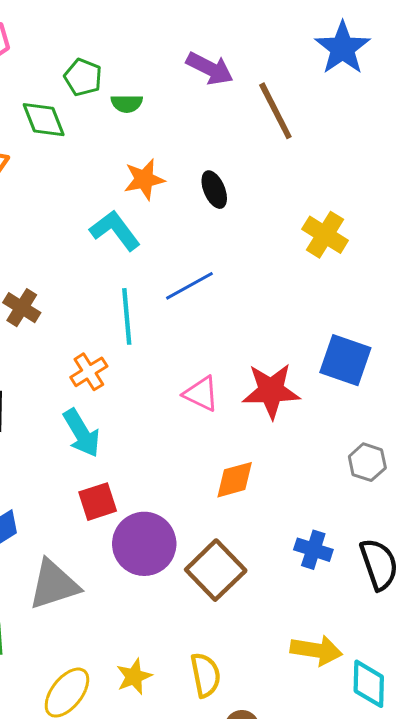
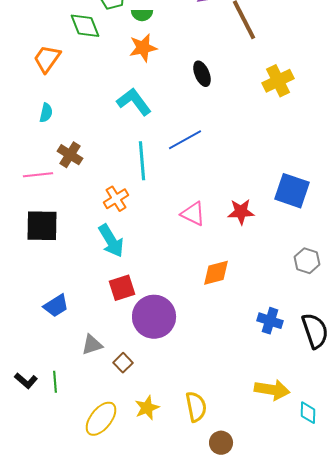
orange star: (144, 179) -> (143, 48), moved
yellow cross: (325, 235) -> (278, 81), moved, turned 32
red star: (271, 391) -> (241, 212), size x0.7
brown square: (216, 570) -> (123, 363), moved, size x0.5
gray triangle: (54, 585) -> (92, 345), size x0.6
cyan diamond: (369, 684) -> (308, 413), size x0.7

